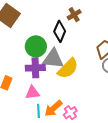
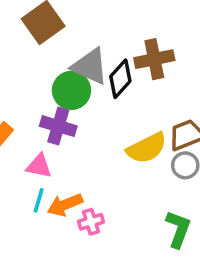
brown cross: (74, 15) -> (154, 59), size x1.5
gray triangle: (53, 59) -> (90, 66), moved
yellow semicircle: (68, 68) -> (147, 148), moved

